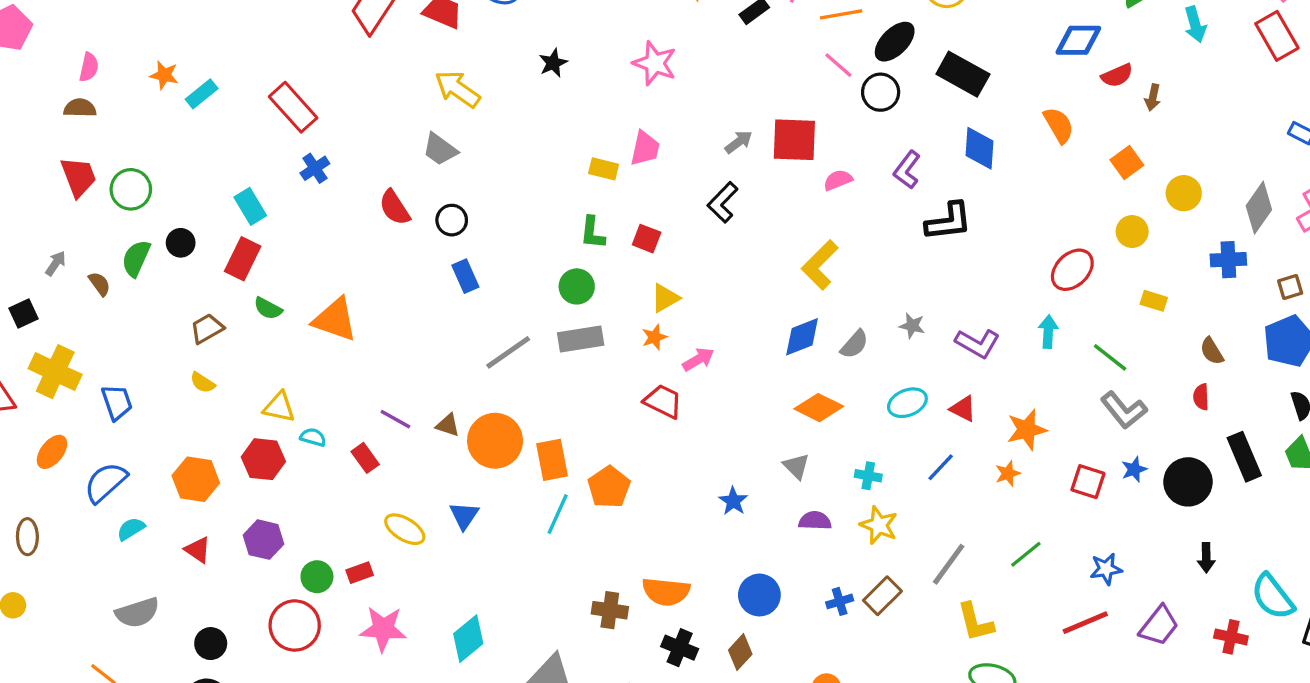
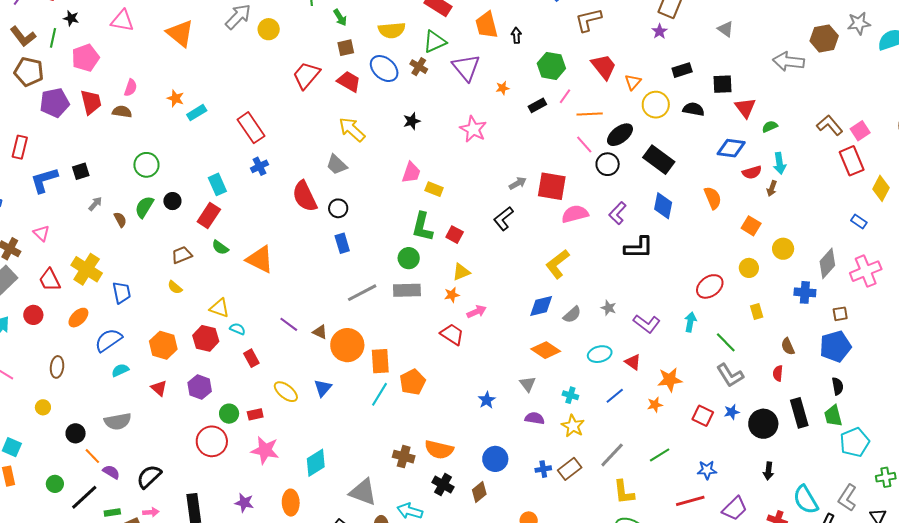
cyan arrow: (1195, 24) -> (780, 163), moved
pink trapezoid: (645, 148) -> (411, 173), moved
orange square: (1127, 163) -> (751, 226), turned -30
red trapezoid: (79, 177) -> (91, 102), moved
pink semicircle: (838, 180) -> (575, 214), size x1.5
red semicircle: (395, 208) -> (305, 196), size x1.4
green L-shape: (593, 233) -> (422, 227), size x1.4
yellow rectangle: (1154, 301) -> (757, 312), turned 49
black square: (23, 314) -> (81, 171), moved
red rectangle: (365, 458) -> (251, 358), moved
black circle: (211, 644) -> (76, 433), moved

